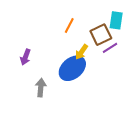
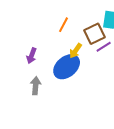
purple arrow: (25, 57) -> (32, 56), moved

